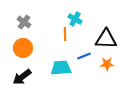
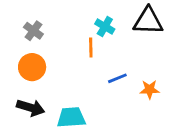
black triangle: (106, 39) -> (148, 21), moved
cyan trapezoid: (61, 68) -> (71, 117), moved
black arrow: (22, 77) -> (31, 108), turned -126

